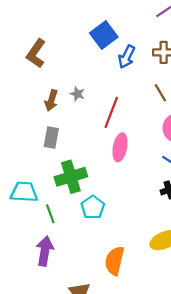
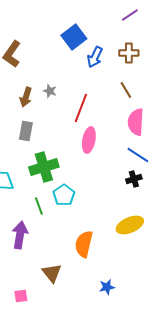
green line: (50, 214) -> (39, 206), moved

